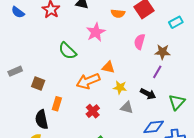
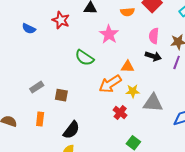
yellow star: (120, 87) -> (133, 91), moved
black arrow: (148, 94) -> (153, 56), moved
orange rectangle: (57, 104) -> (40, 119), moved
gray triangle: (127, 108) -> (153, 103), size x1.5
black semicircle: (42, 120) -> (71, 130), turned -120

